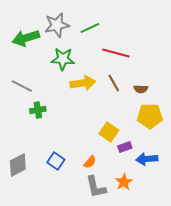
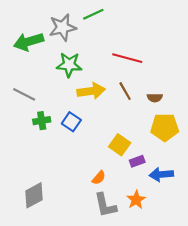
green line: (90, 28) -> (93, 14), moved
blue square: (56, 161) -> (71, 122), moved
gray diamond: (18, 165) -> (34, 195), moved

